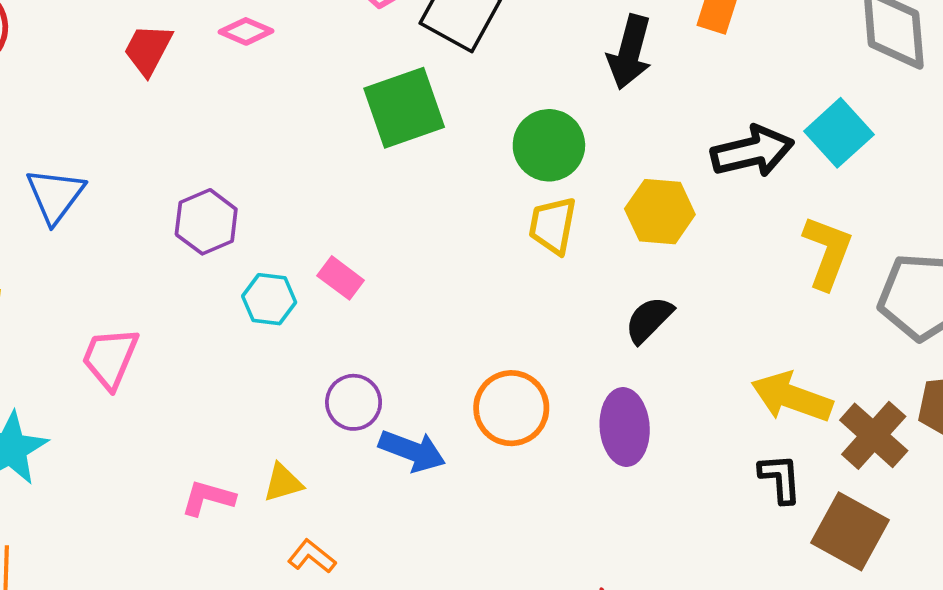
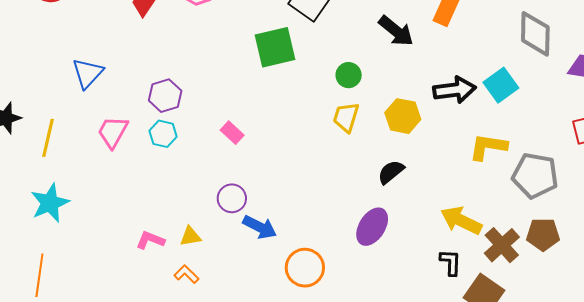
black arrow: (630, 52) -> (396, 31), turned -72
green circle: (549, 145) -> (349, 75), size x0.7
yellow L-shape: (827, 252) -> (488, 147), turned -108
cyan hexagon: (269, 299) -> (163, 134), moved
pink trapezoid: (110, 358) -> (113, 132), moved
orange circle: (511, 408) -> (305, 268), moved
purple ellipse: (625, 427) -> (372, 227), turned 30
orange L-shape: (312, 556) -> (186, 274), moved

